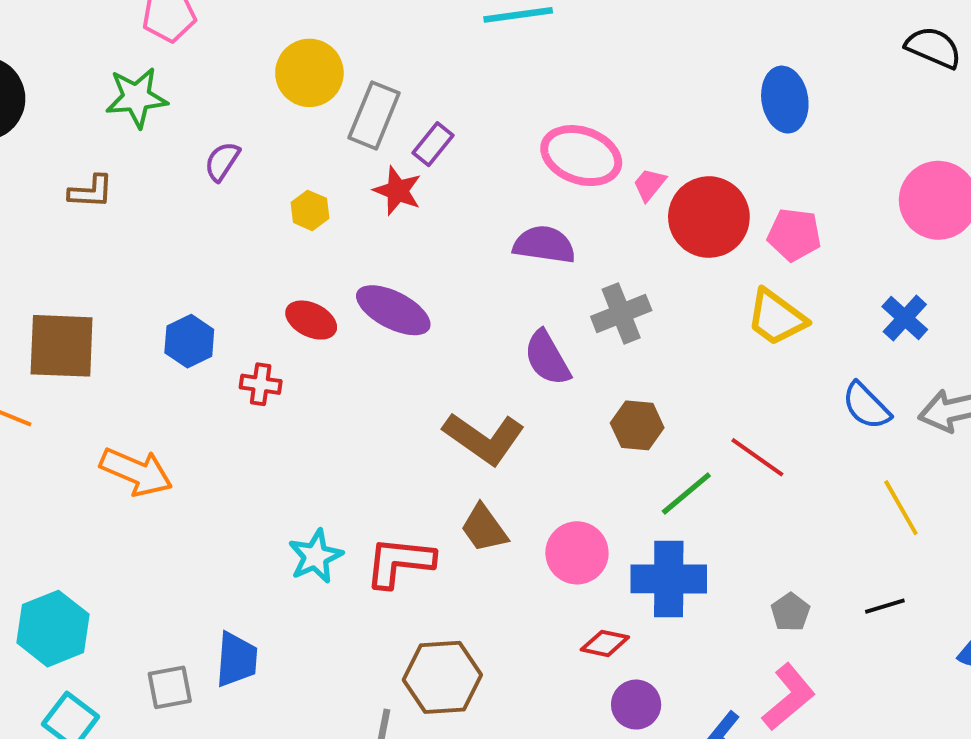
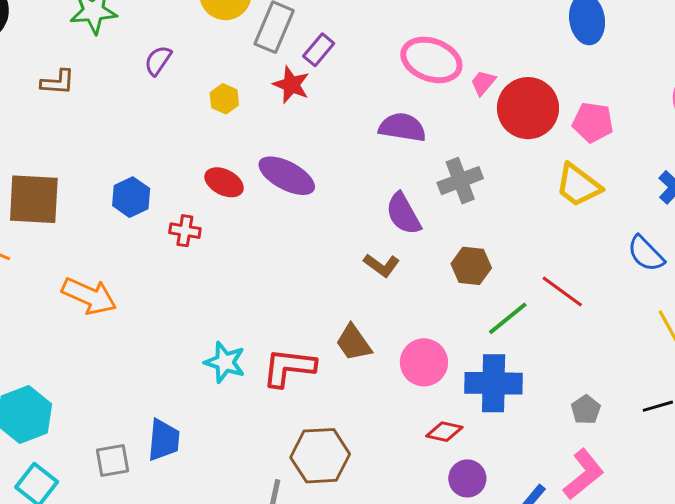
brown L-shape: (484, 438) -> (382, 265), moved, size x0.6
cyan star: (316, 556) -> (225, 362), turned -30

